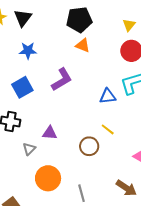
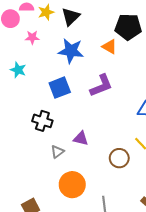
orange triangle: (83, 45) -> (110, 47), moved
blue star: (28, 51) -> (71, 51), size x1.4

